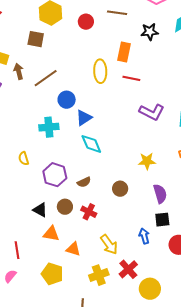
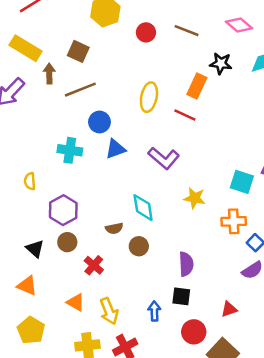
brown square: (36, 39) -> (78, 51), moved
orange rectangle: (124, 52) -> (197, 86), moved
purple L-shape: (152, 112) -> (164, 158), moved
cyan diamond: (91, 144) -> (143, 208), moved
yellow star: (147, 161) -> (195, 198), moved
brown semicircle: (84, 182) -> (114, 228), moved
brown circle: (65, 207) -> (67, 242), moved
orange triangle: (51, 234) -> (27, 286), moved
orange triangle: (73, 249) -> (76, 302), moved

